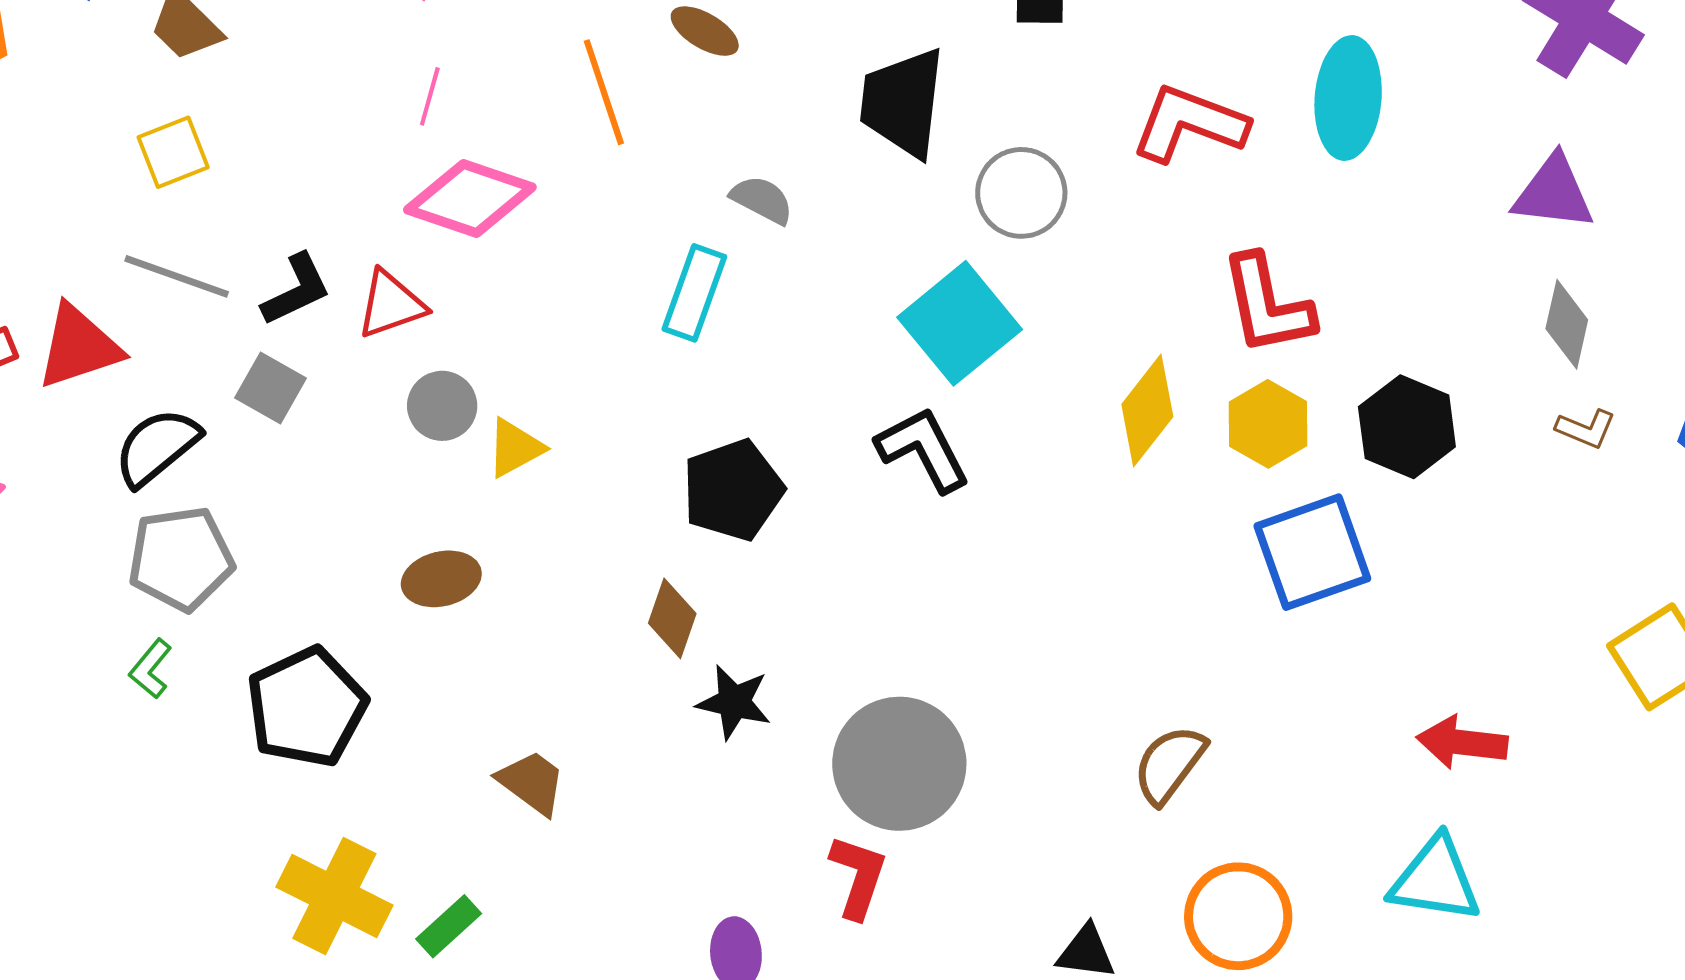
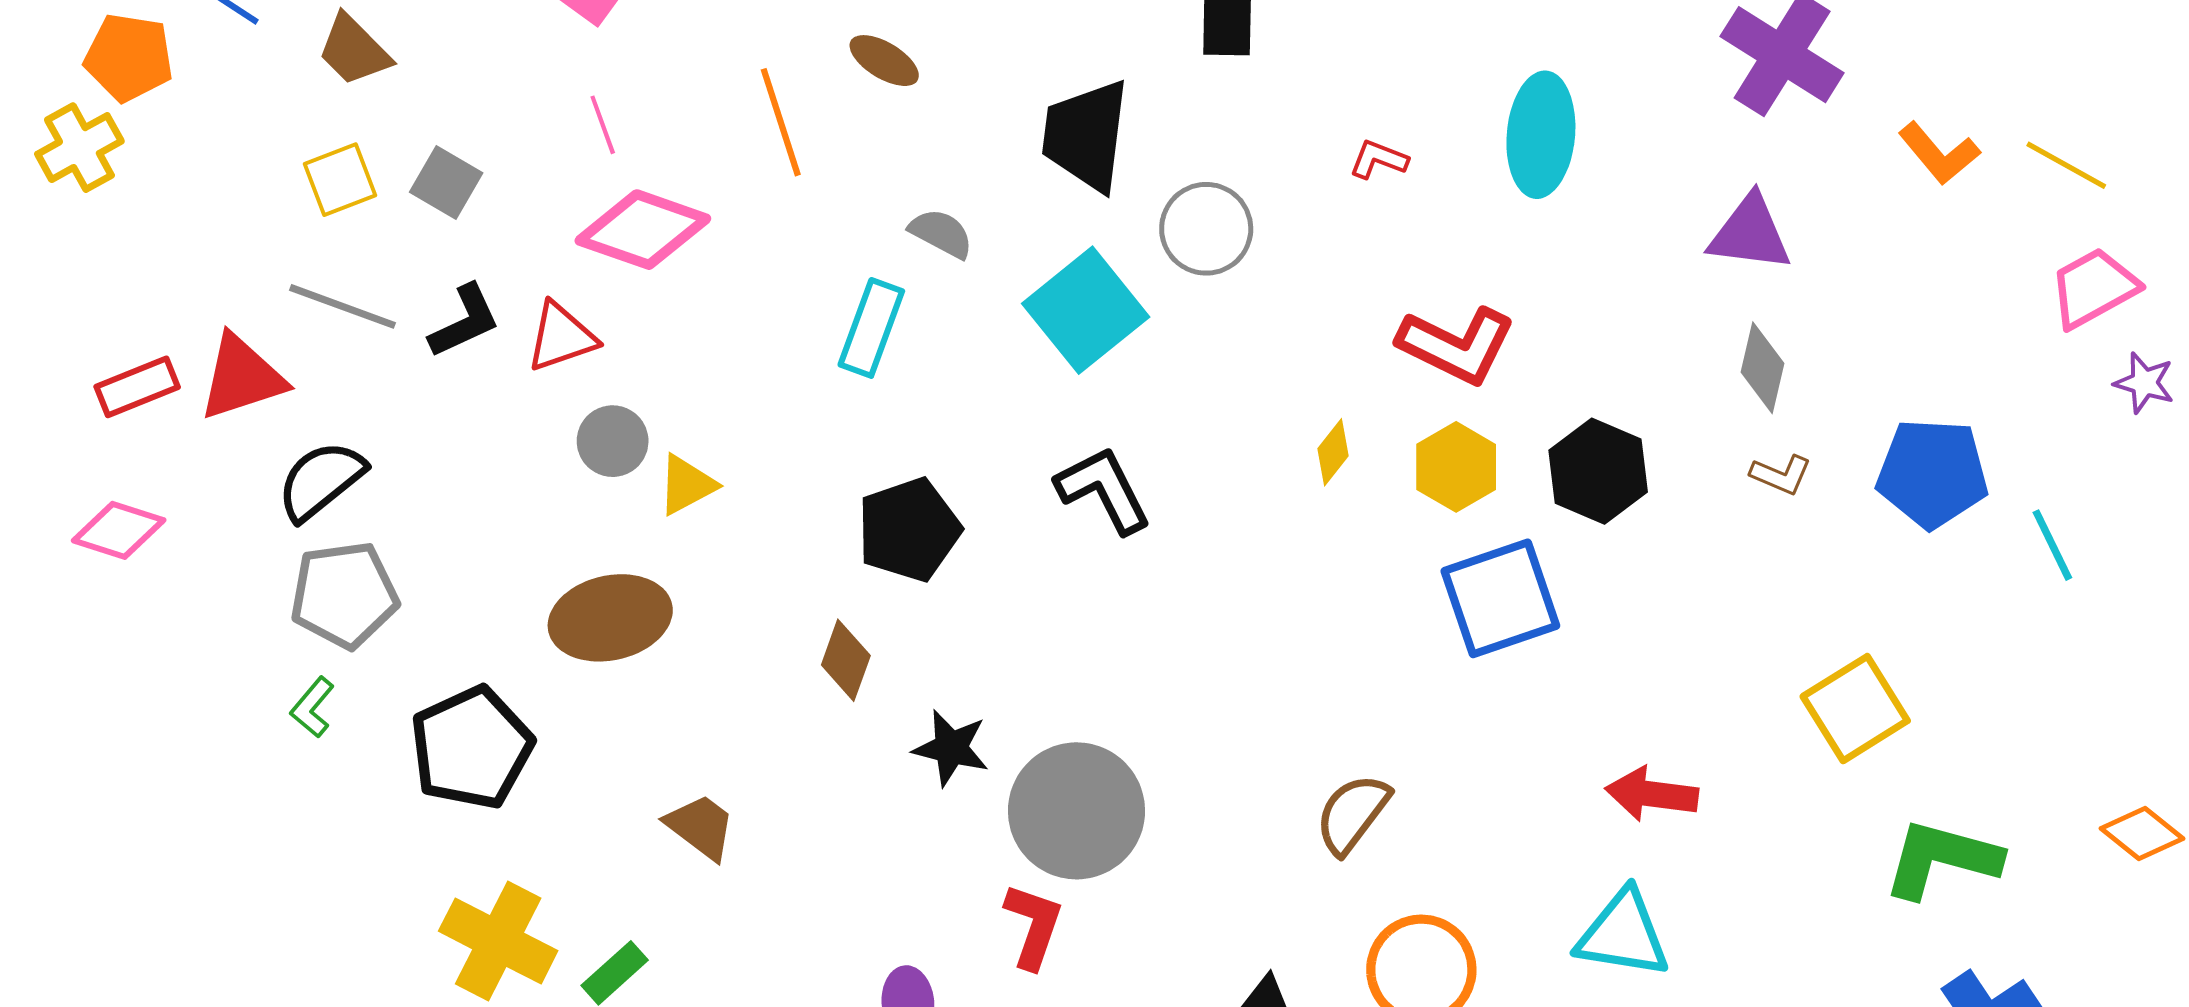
pink line: (430, 96) -> (603, 125), turned -36
red L-shape: (1189, 124) -> (1378, 159), size x0.5
red L-shape: (1267, 305) -> (1457, 345), turned -53
cyan square: (960, 323) -> (1086, 310), moved
gray square: (271, 388) -> (446, 182), moved
yellow diamond: (1147, 411) -> (1333, 452), size x0.6
brown ellipse: (441, 579) -> (610, 618), size x1.5
black star: (734, 702) -> (951, 748), moved

